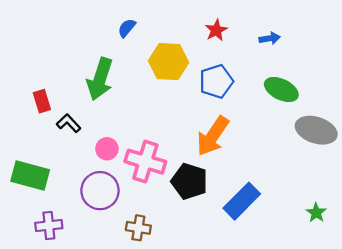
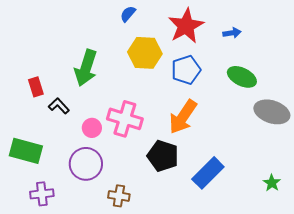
blue semicircle: (127, 28) -> (128, 14), moved
red star: (216, 30) -> (186, 26), size x1.8
pink cross: (145, 162) -> (125, 119), moved

